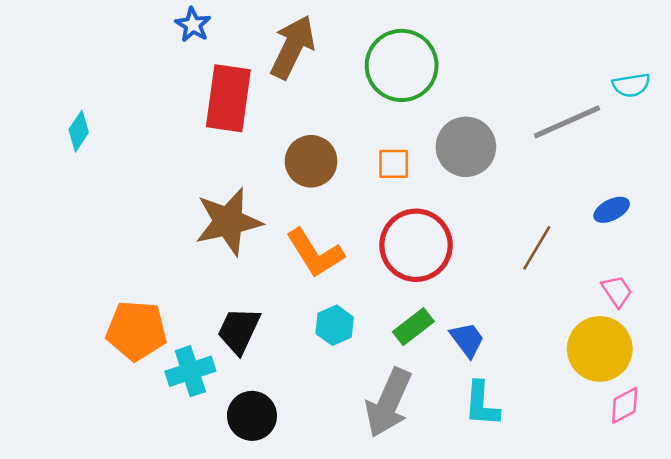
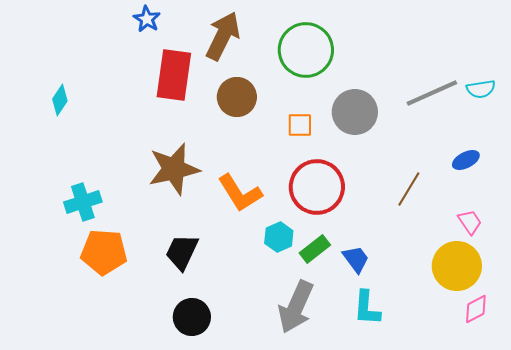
cyan semicircle: (631, 85) -> (481, 89), moved
brown circle: (311, 161) -> (237, 97), moved
cyan hexagon: (335, 325) -> (279, 237), moved
cyan cross: (190, 371) -> (83, 202), moved

